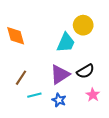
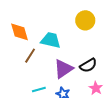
cyan trapezoid: (66, 43) -> (51, 40), moved, turned -100
brown line: (21, 78) -> (30, 56), moved

